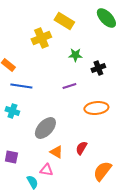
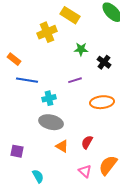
black cross: (98, 68) -> (104, 62), turned -32
cyan cross: (12, 111) -> (49, 98), moved, turned -32
gray ellipse: (45, 128) -> (51, 122), turned 60
pink triangle: (46, 170) -> (85, 171), moved, turned 32

